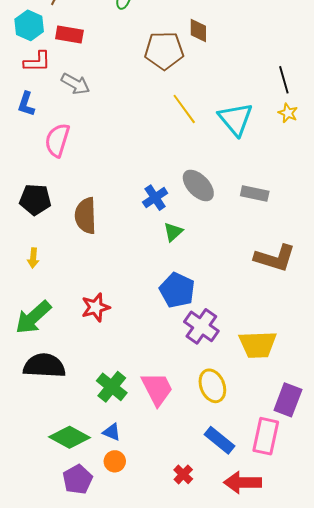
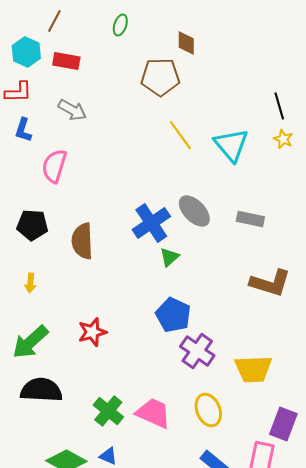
brown diamond: (198, 30) -> (186, 43), moved
red L-shape: (37, 62) -> (18, 92), moved
blue cross: (155, 198) -> (151, 223), size x1.5
pink trapezoid: (157, 389) -> (153, 413), turned -39

